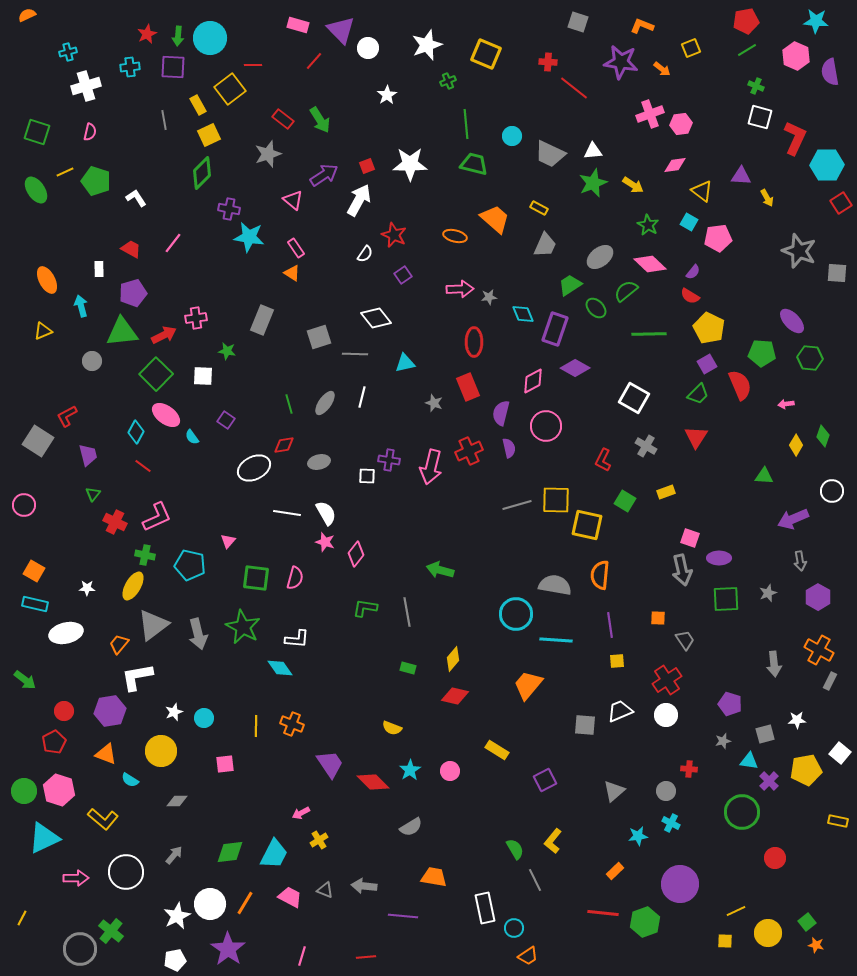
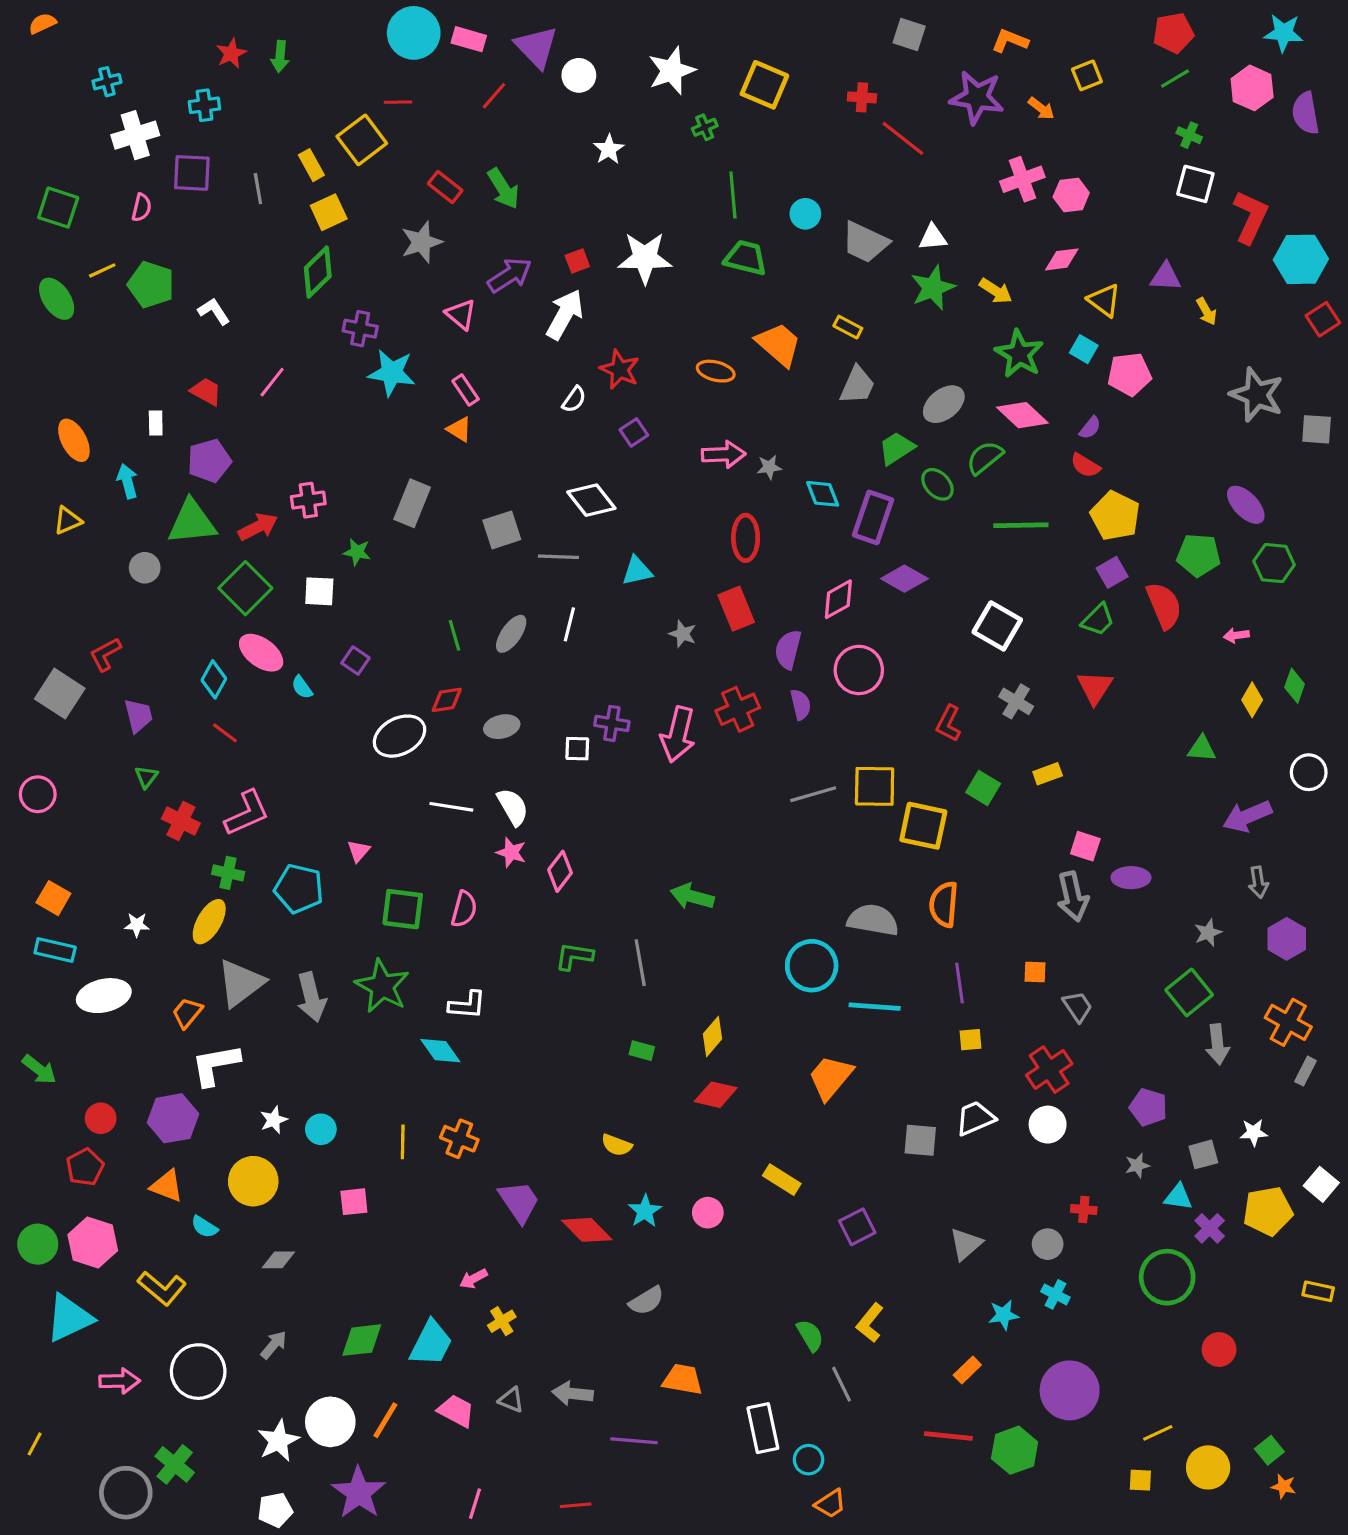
cyan circle: (210, 38) -> (414, 33), moved
purple square: (173, 67) -> (192, 173), moved
green star: (648, 225) -> (1019, 354), size x1.4
green square: (726, 599) -> (1189, 992), moved, turned -36

